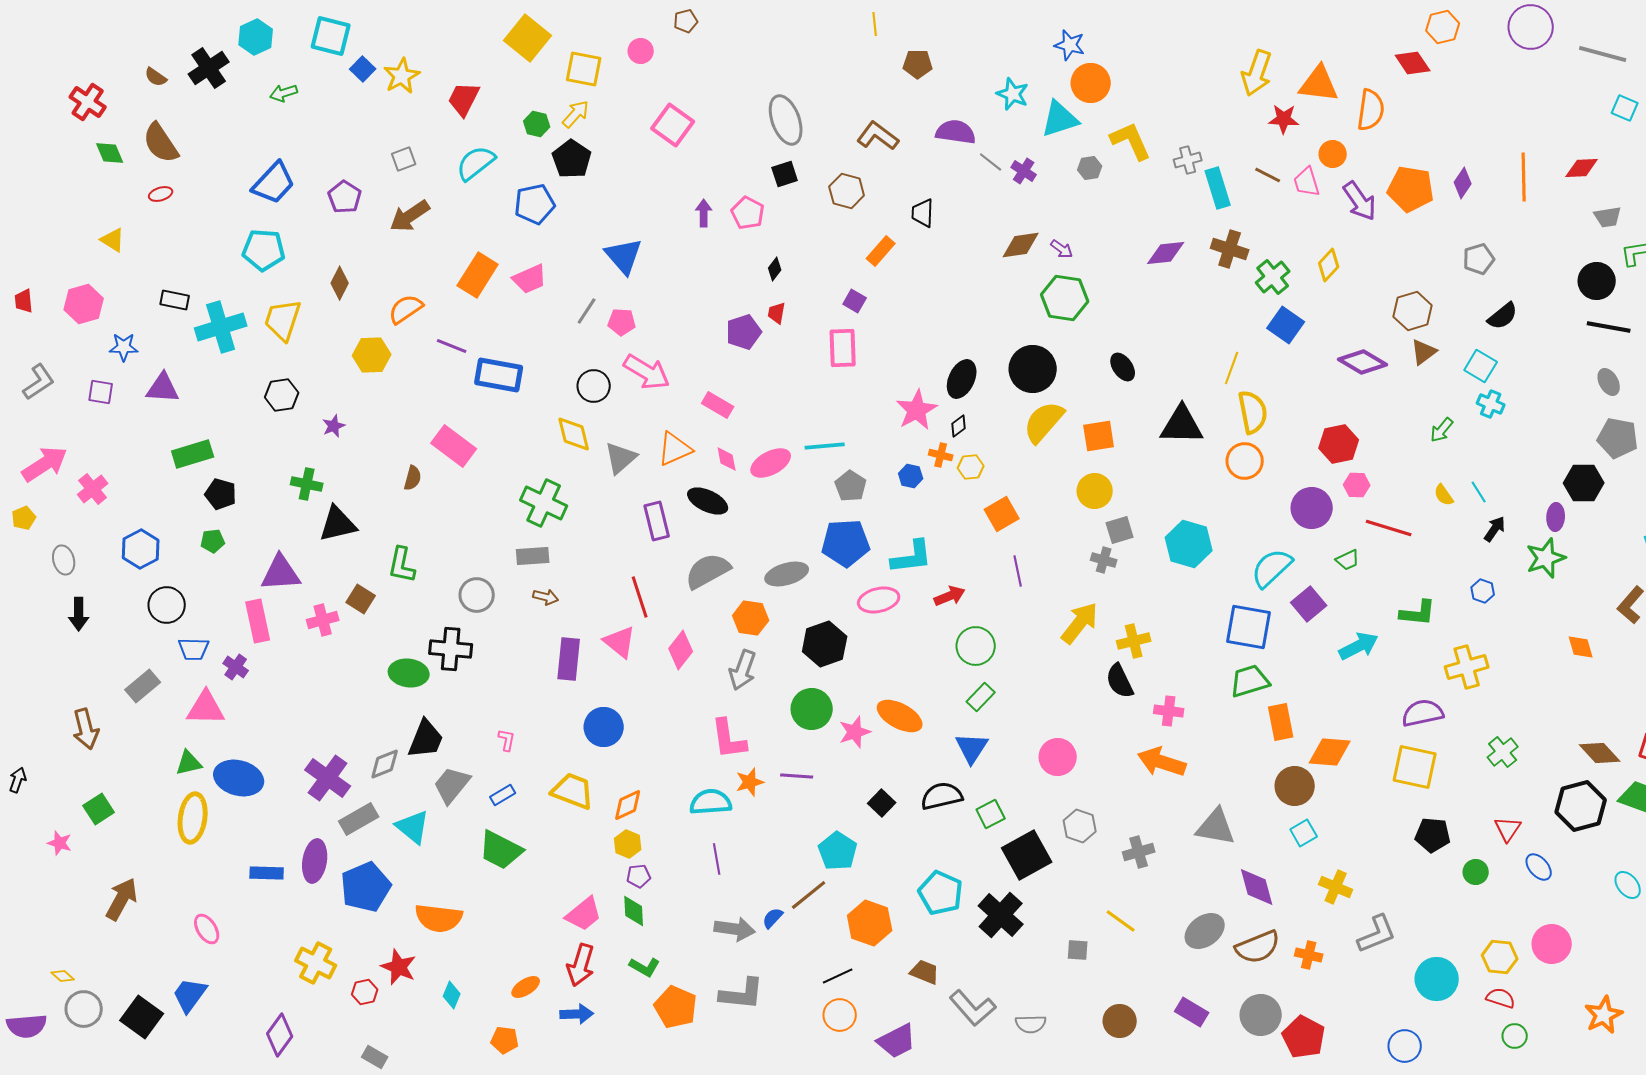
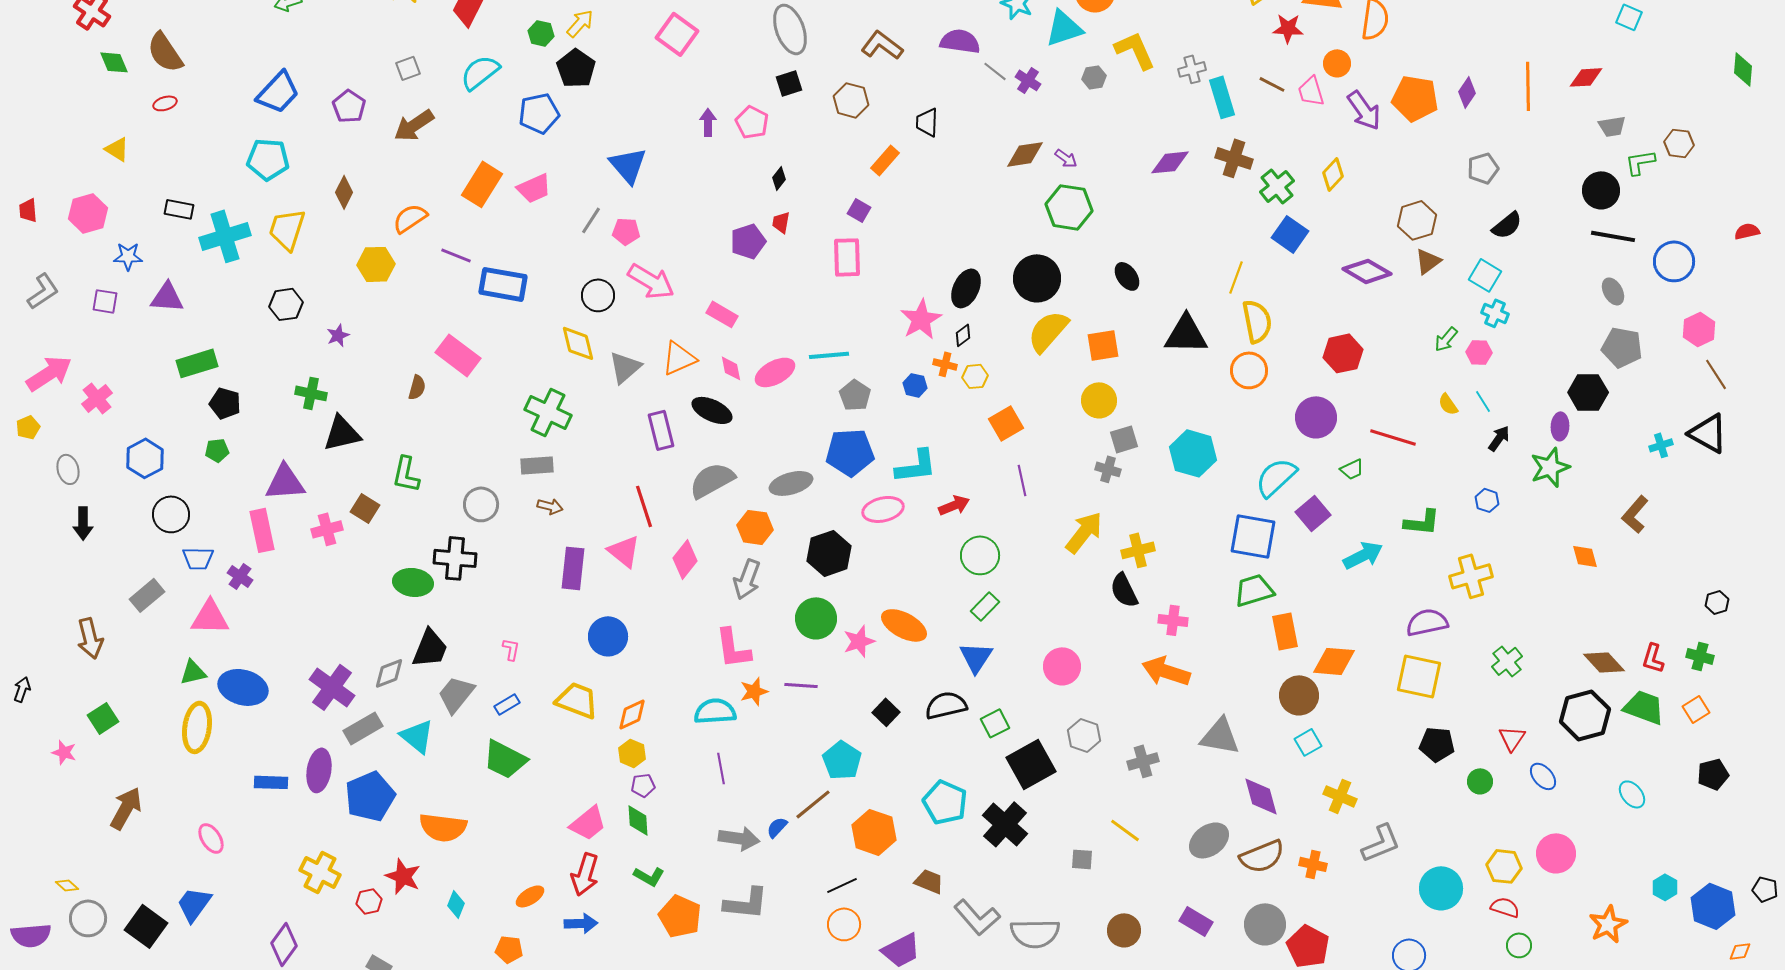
pink hexagon: (1357, 485) -> (1479, 352), moved
gray semicircle: (1031, 1024) -> (1035, 933), size x1.6

